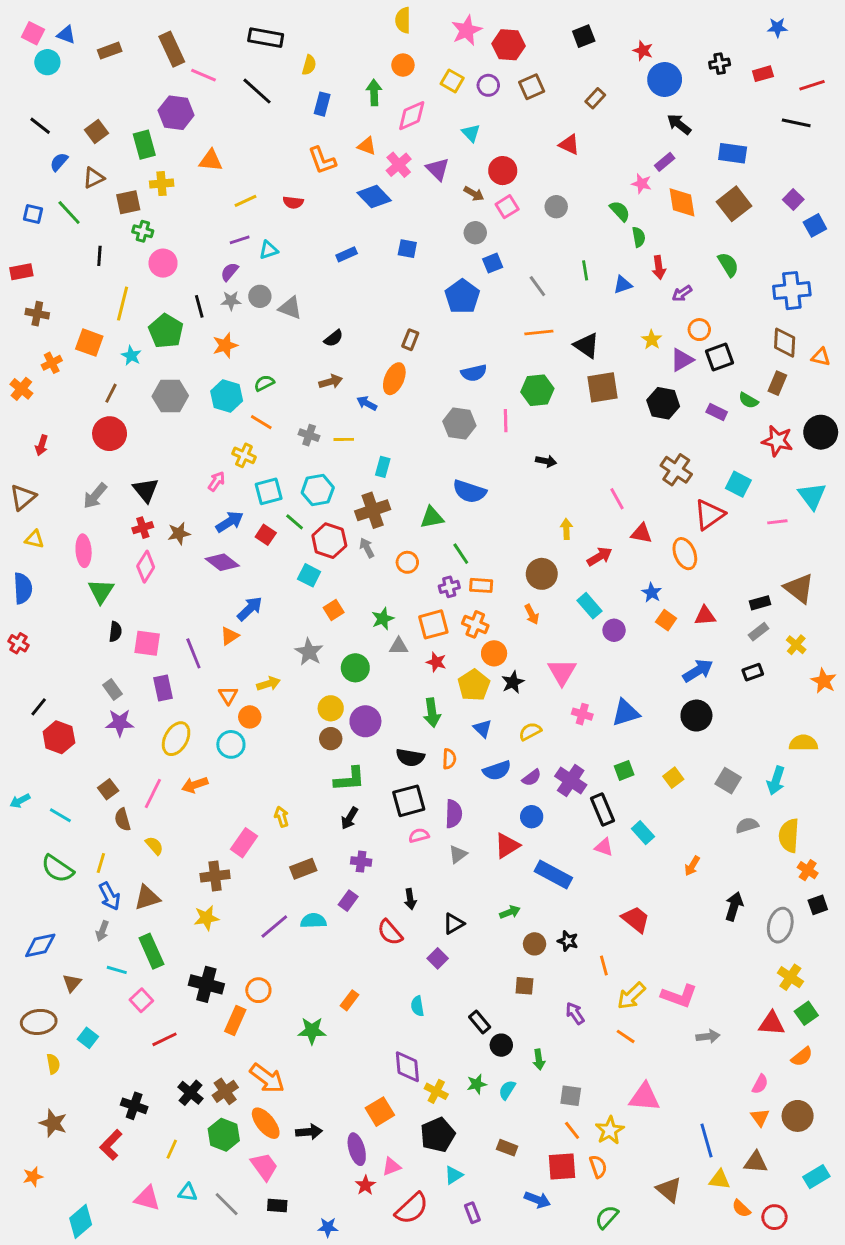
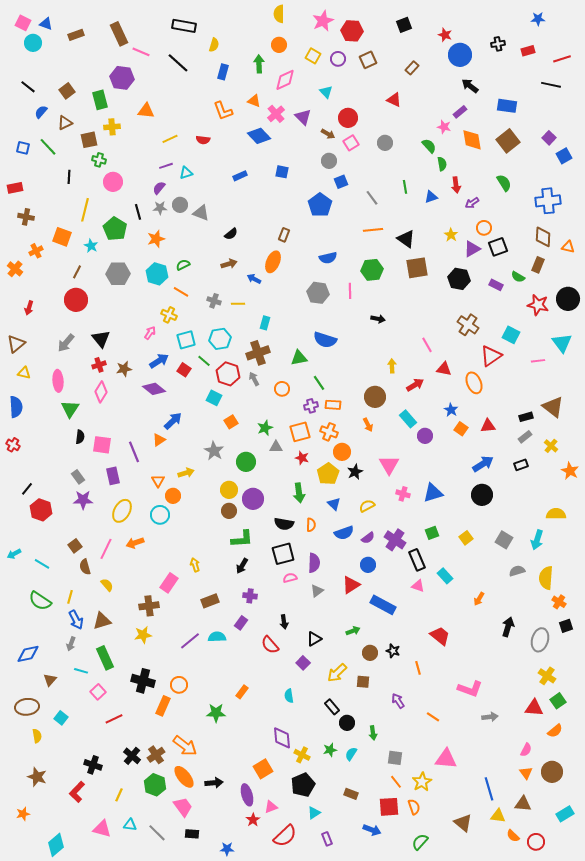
yellow arrow: (631, 996) -> (337, 673), moved

